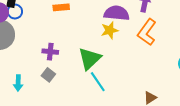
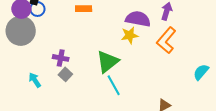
purple cross: (50, 52) -> (61, 58), moved
cyan arrow: (18, 83) -> (35, 80), turned 140

